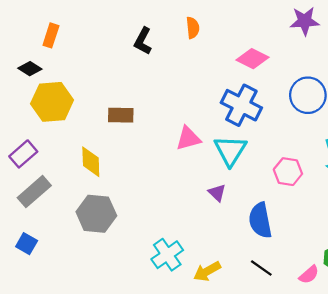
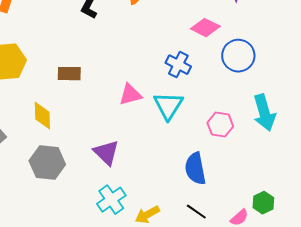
pink diamond: (252, 59) -> (205, 28), moved
blue cross: (241, 105) -> (178, 65), size x0.7
purple triangle: (217, 193) -> (106, 153), moved, size x1.6

